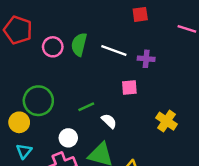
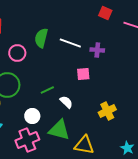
red square: (140, 14) -> (105, 13), moved, turned 32
pink circle: (53, 47) -> (17, 53), moved
yellow cross: (167, 121) -> (107, 111), moved, turned 30

